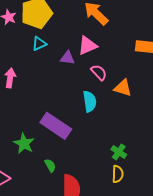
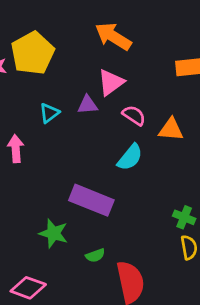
cyan triangle: (39, 44) -> (49, 113), moved
cyan semicircle: (90, 101) -> (130, 157), turned 60
green semicircle: (50, 165) -> (95, 255), turned 112

